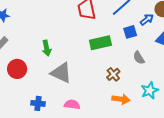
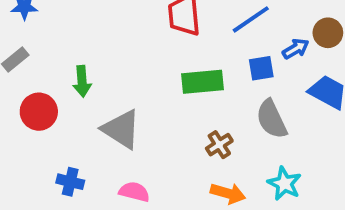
green arrow: (47, 48) -> (82, 81), moved
gray semicircle: (139, 58) -> (272, 119), size x1.5
cyan star: (150, 90) -> (284, 184), turned -30

